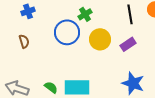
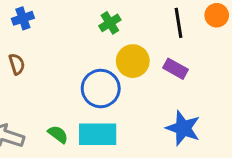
blue circle: (67, 32) -> (101, 89), moved
purple rectangle: (128, 44) -> (175, 69), turned 63

